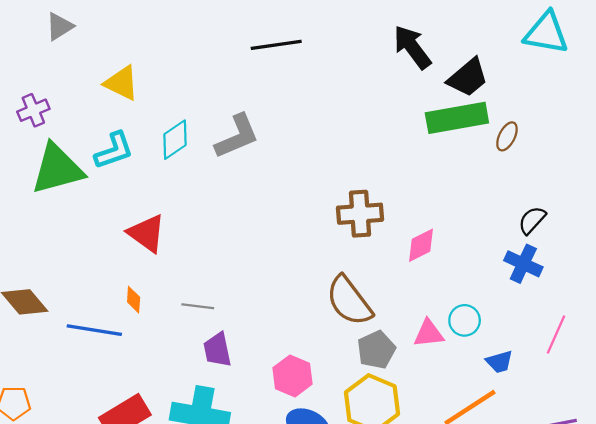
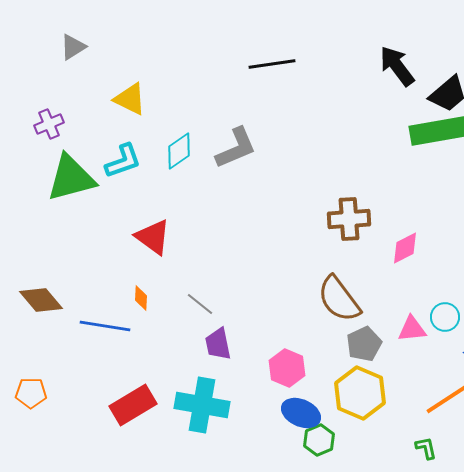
gray line: (198, 306) -> (200, 304), turned 32

